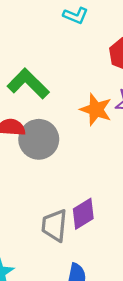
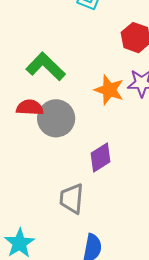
purple diamond: (83, 214) -> (101, 157), moved

